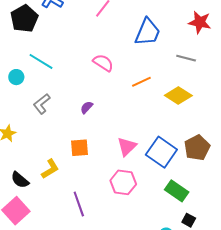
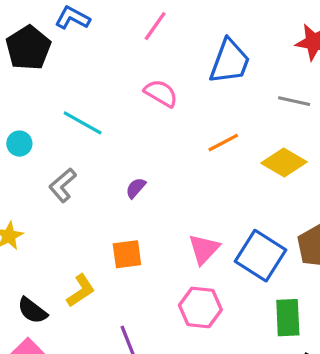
cyan line: (41, 61) -> (83, 123), moved
pink semicircle: (103, 63) -> (161, 93), moved
green rectangle: (177, 191) -> (288, 318), turned 55

